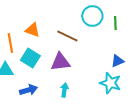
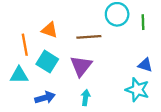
brown line: (67, 36) -> (89, 37), turned -30
blue triangle: (117, 61) -> (145, 65), turned 40
purple triangle: (60, 62) -> (81, 66), turned -45

